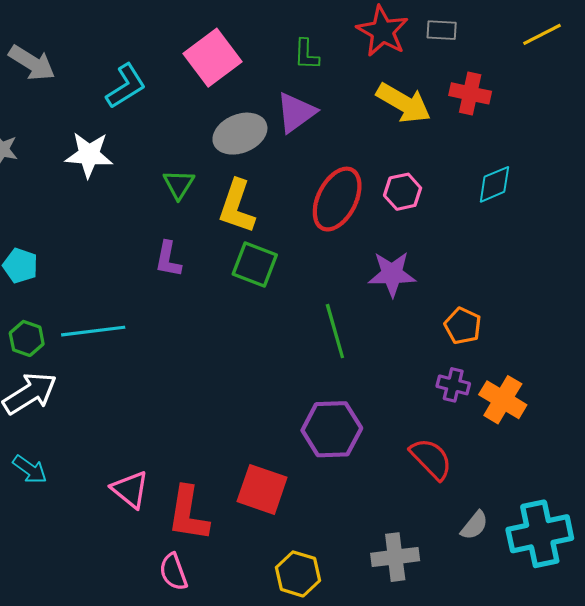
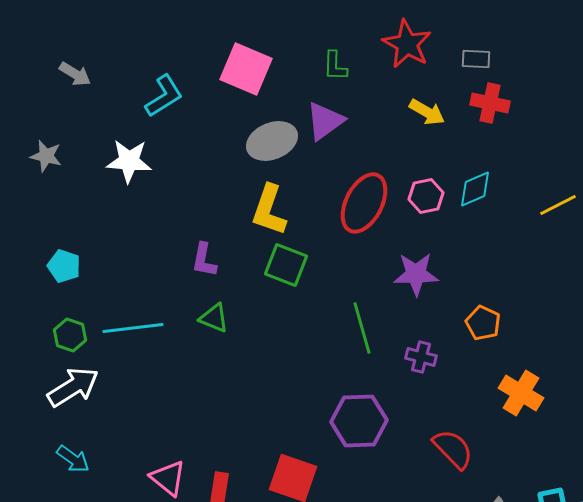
gray rectangle: (442, 30) -> (476, 59), moved
yellow line: (542, 34) -> (558, 205), moved
pink square: (212, 58) -> (246, 69), turned -30
gray arrow: (32, 63) -> (75, 74), size x0.7
yellow arrow: (404, 103) -> (427, 112), size x0.7
green triangle: (179, 184) -> (214, 318), moved, turned -40
cyan diamond: (494, 184) -> (475, 189), moved
purple cross: (453, 385) -> (421, 357), moved

